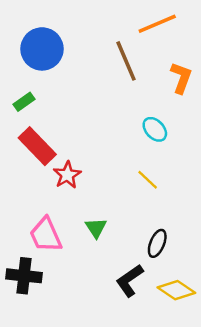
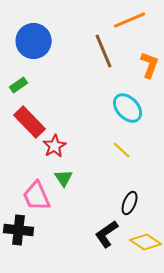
cyan ellipse: (155, 129) -> (128, 108), size x1.4
green triangle: (96, 228) -> (64, 178), moved

